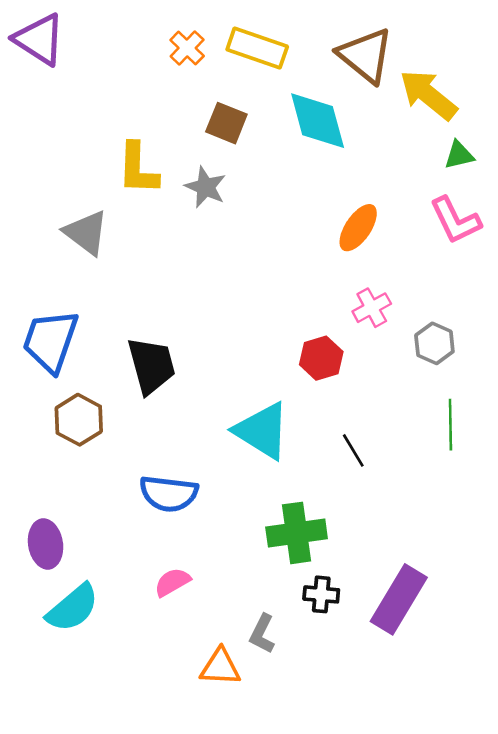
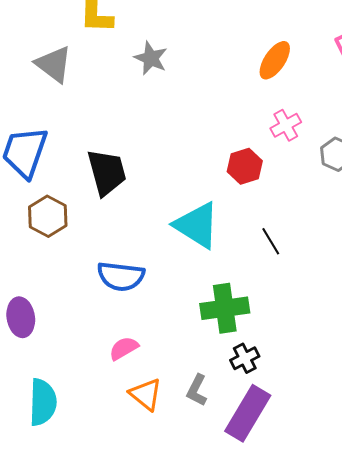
gray star: (206, 187) -> (151, 58), moved
black cross: (321, 594) -> (245, 358), turned -32
purple rectangle: (399, 599) -> (248, 413), moved
cyan semicircle: (73, 608) -> (43, 402), moved, turned -48
orange triangle: (220, 667) -> (146, 394), moved, turned 36

